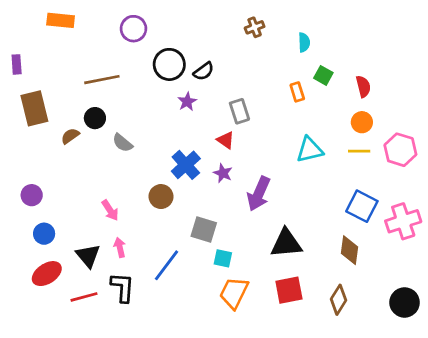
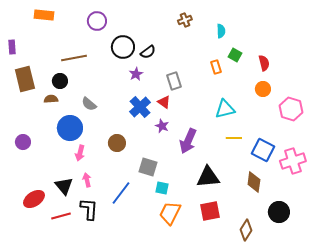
black circle: (95, 118) -> (60, 81), moved
brown semicircle: (70, 136) -> (51, 99), turned 32
yellow line: (359, 151) -> (234, 138), moved
blue cross: (186, 165) -> (140, 107), moved
pink arrow: (110, 210) -> (80, 153), turned 49
blue circle: (44, 234) -> (70, 128), moved, size x1.6
brown diamond: (339, 300) -> (246, 230), moved
black circle: (405, 302) -> (279, 212), moved

